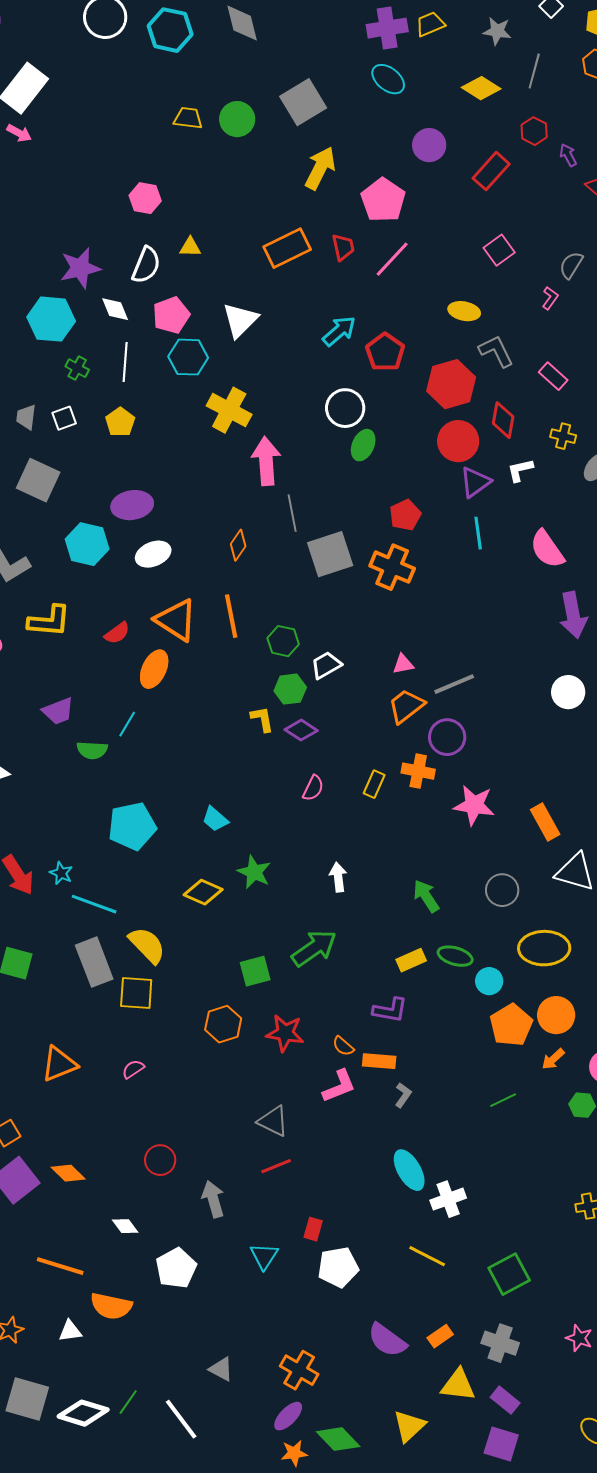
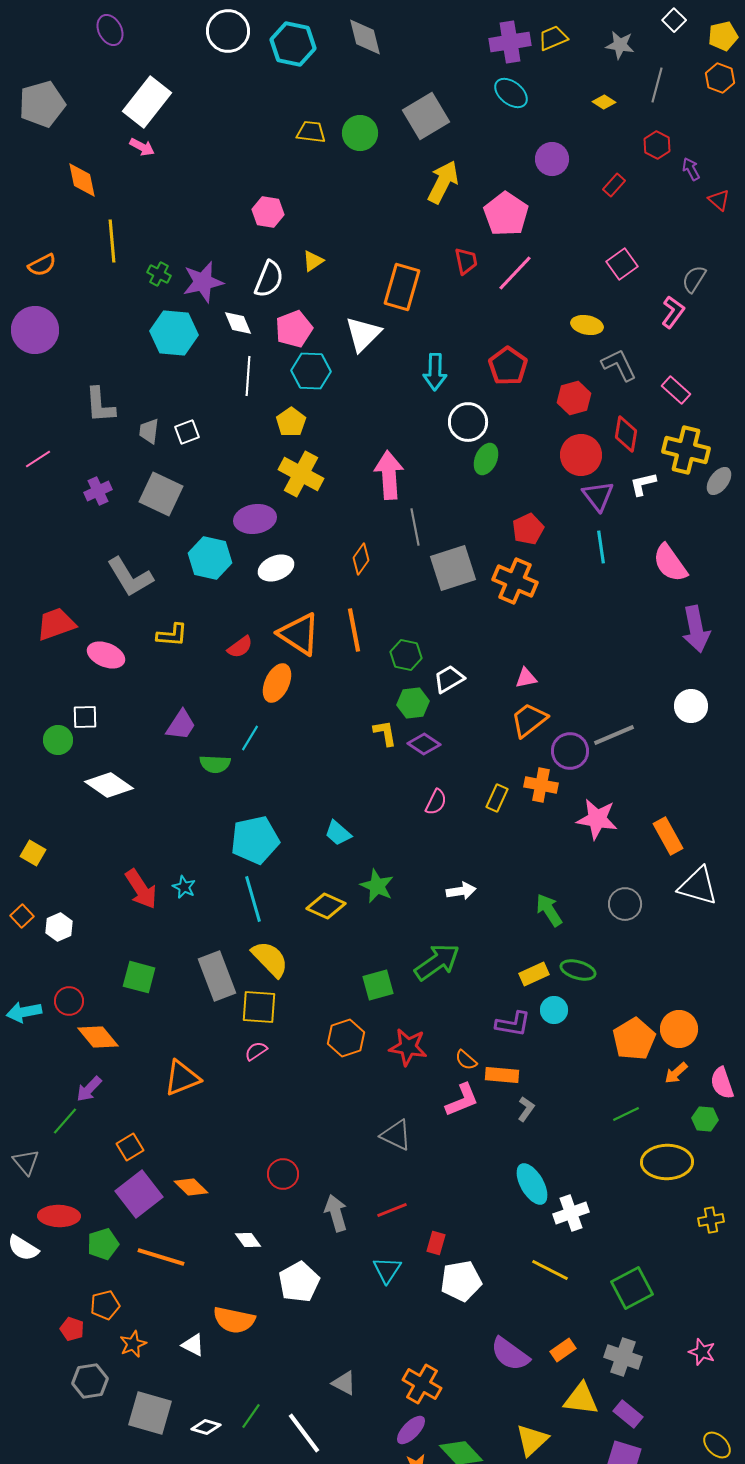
yellow diamond: (481, 88) -> (604, 102), size x0.6
red rectangle: (491, 171) -> (614, 185), size x0.6
yellow triangle: (190, 247) -> (313, 261), turned -35
orange rectangle: (287, 248) -> (402, 287), moved, turned -48
pink L-shape: (550, 298) -> (673, 312), size x1.4
cyan arrow: (339, 331) -> (435, 372), moved, turned 132
green cross: (77, 368) -> (159, 274), moved
red hexagon: (451, 384) -> (574, 398), size x0.7
yellow cross: (229, 410) -> (301, 474), moved
yellow pentagon: (120, 422) -> (291, 422), moved
yellow cross: (563, 436) -> (686, 450), size x1.8
purple triangle: (475, 482) -> (598, 496), turned -32
yellow L-shape: (49, 621) -> (172, 635), size x0.7
gray line: (454, 684) -> (614, 735), moved
purple trapezoid: (58, 711) -> (181, 725), turned -36
white arrow: (338, 877) -> (461, 891), turned 88
cyan line: (94, 904) -> (253, 899), moved, turned 54
yellow ellipse: (544, 948) -> (667, 1162), moved
cyan circle: (489, 981) -> (554, 1010), moved
pink semicircle: (133, 1069) -> (256, 1051), moved
red line: (276, 1166) -> (392, 1210), moved
orange line: (60, 1266) -> (161, 1257), moved
white triangle: (70, 1331) -> (193, 1345), turned 35
white diamond: (83, 1413) -> (206, 1427), size x0.6

